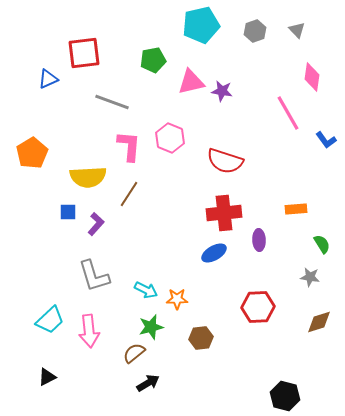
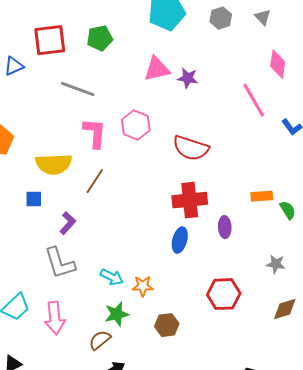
green pentagon: (153, 60) -> (100, 38), moved
purple L-shape: (96, 224) -> (68, 223), moved
green semicircle: (322, 244) -> (288, 210), moved
blue ellipse: (214, 253) -> (180, 240), turned -45

